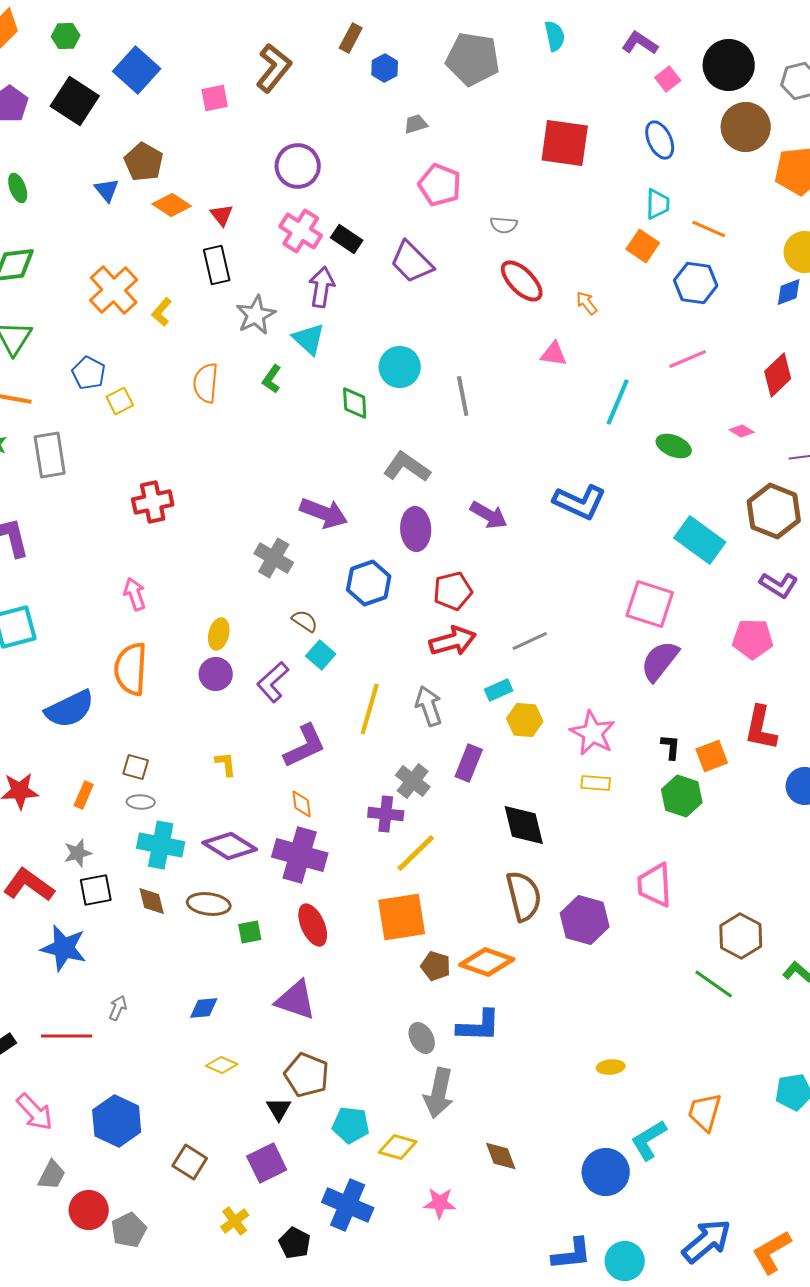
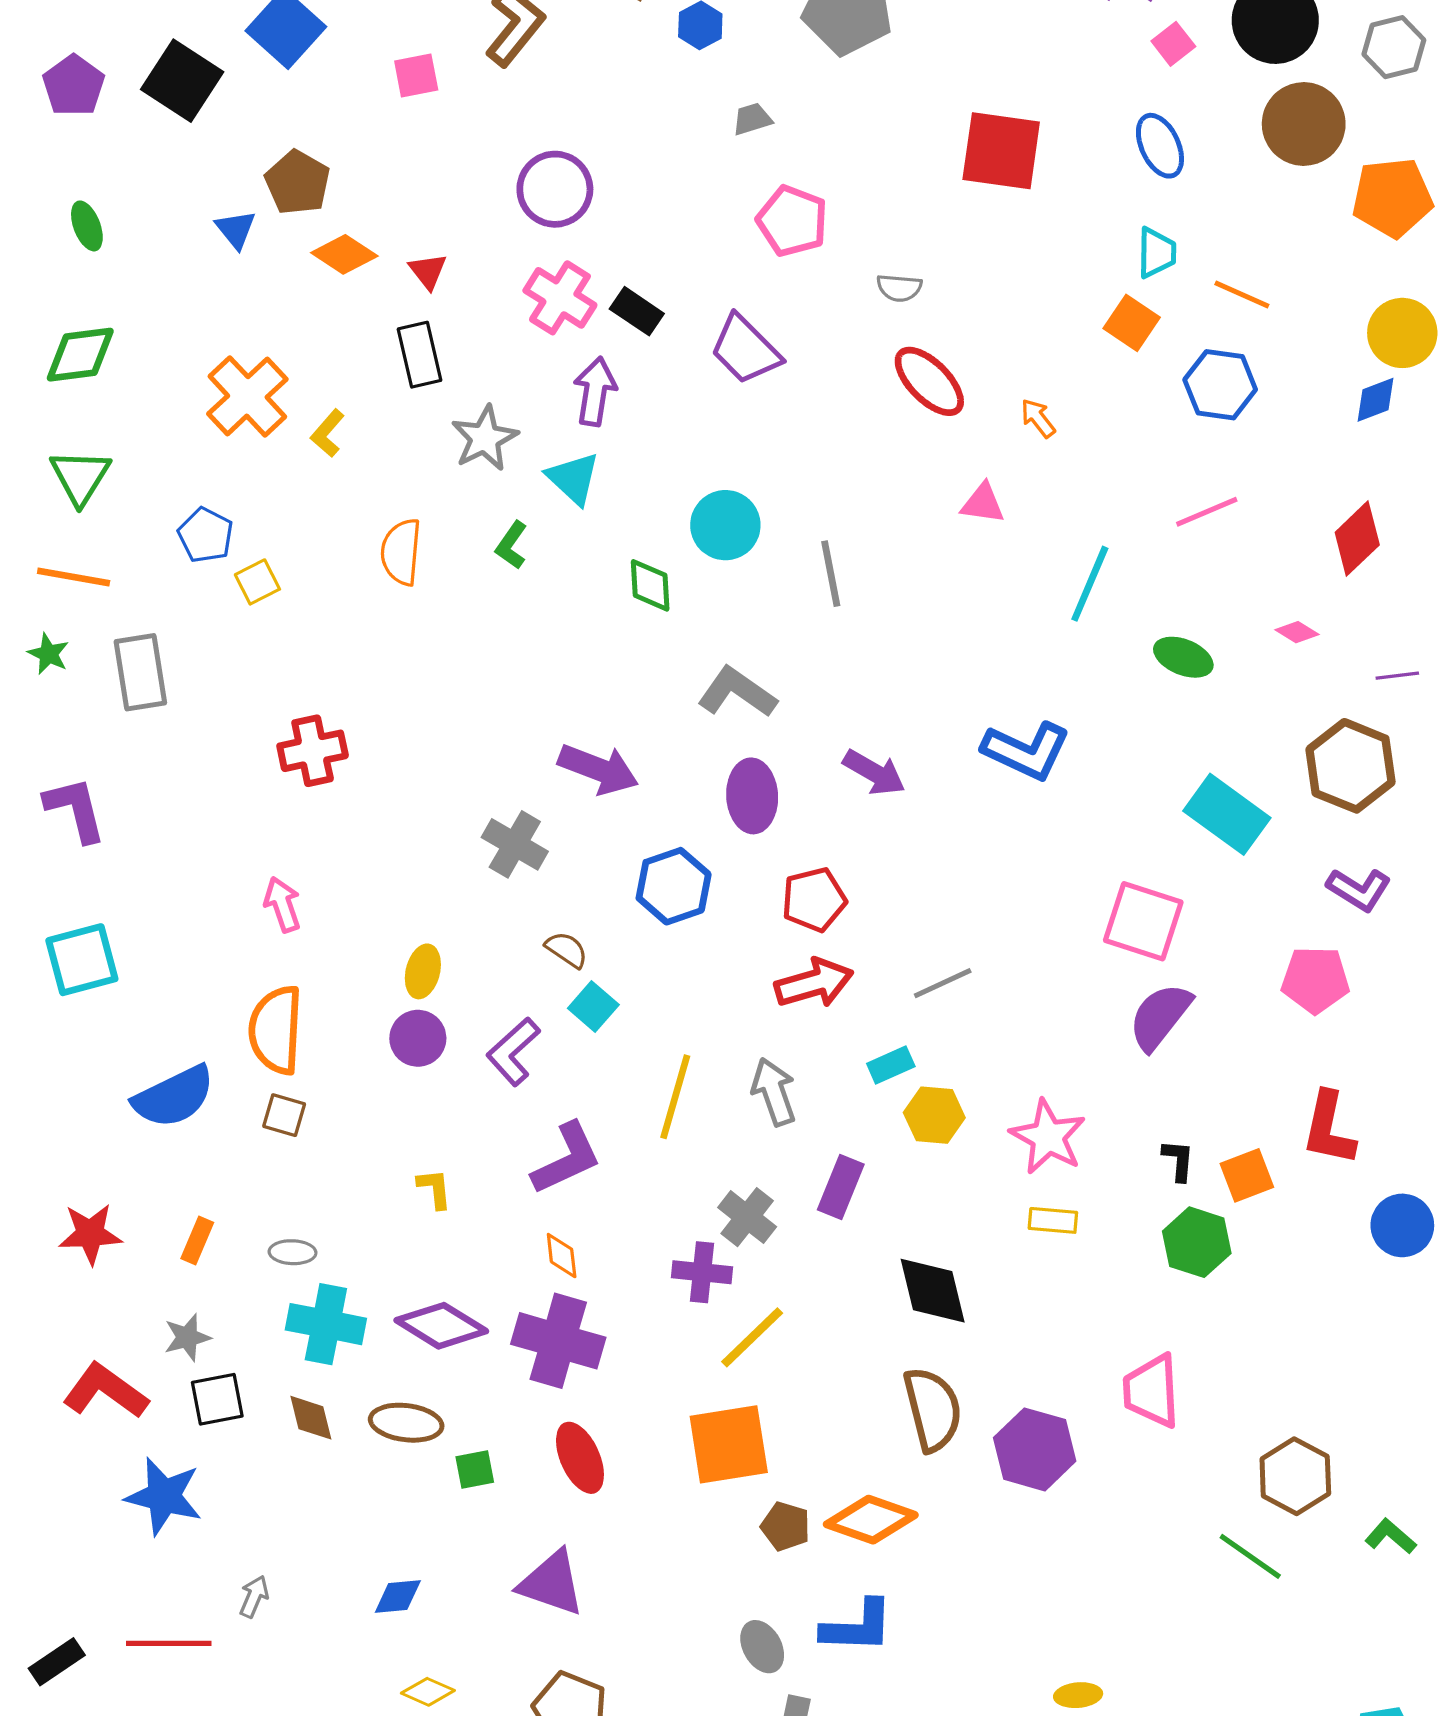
brown square: (136, 767) -> (284, 1115), moved

